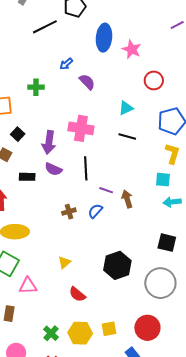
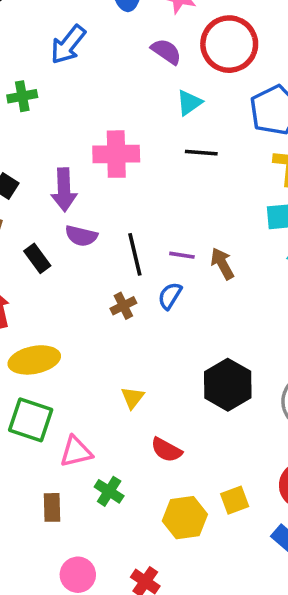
blue arrow: (66, 64) -> (68, 45), size x1.6
red circle: (154, 80) -> (229, 44), size x1.6
purple semicircle: (87, 82) -> (166, 51), moved
black line: (86, 168) -> (135, 254), moved
black rectangle: (27, 177) -> (37, 258), turned 63
green cross: (51, 333) -> (109, 491), moved

